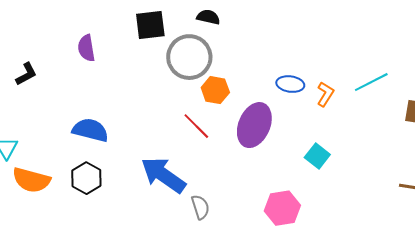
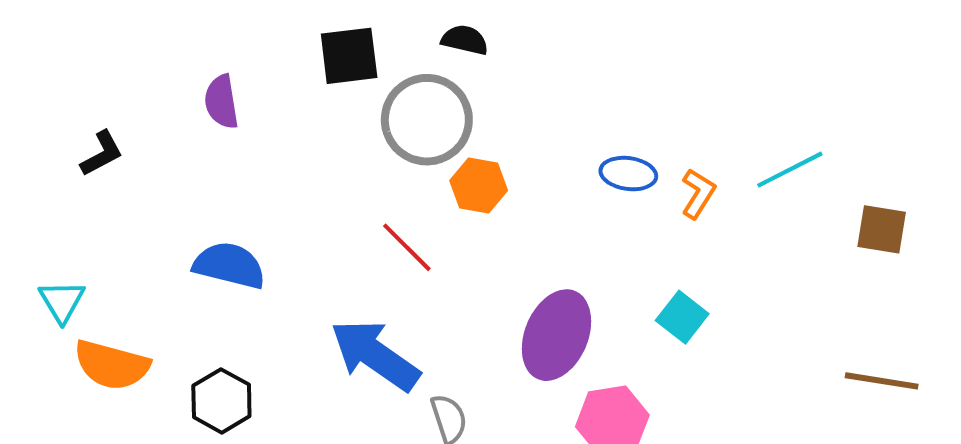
purple ellipse: (254, 125) -> (556, 335), moved
red line: (196, 126) -> (407, 247), moved
black hexagon: (86, 178) -> (221, 401), moved

